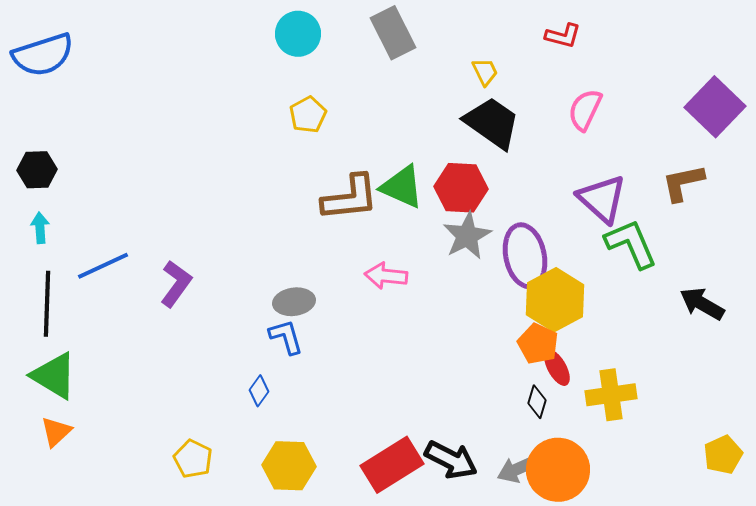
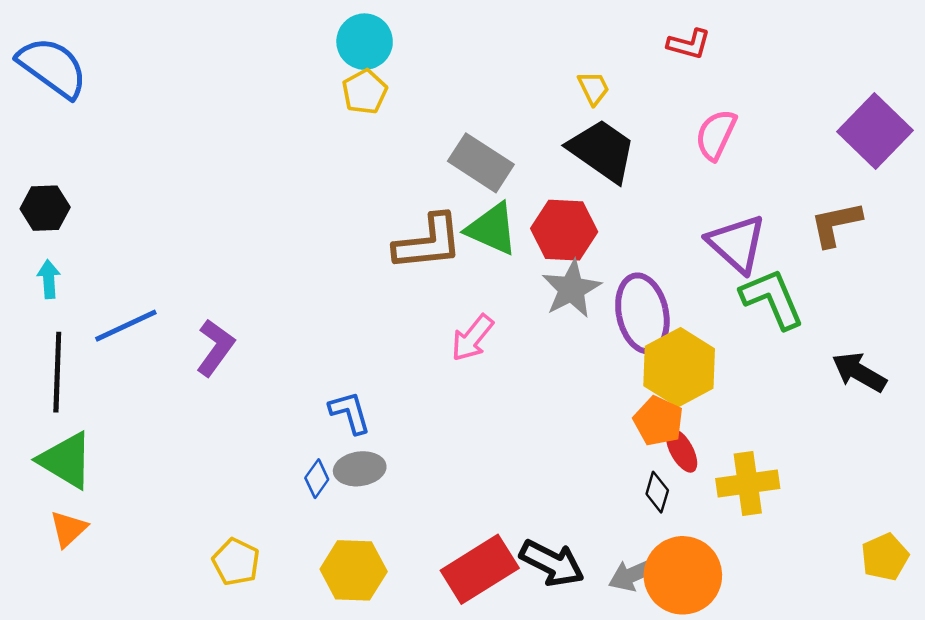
gray rectangle: (393, 33) -> (481, 163), moved, turned -30
blue semicircle: (43, 55) -> (52, 67), turned -126
yellow pentagon: (308, 115) -> (365, 92), moved
pink arrow: (386, 276) -> (472, 338), turned -57
gray ellipse: (294, 302) -> (360, 469), moved

